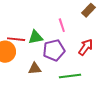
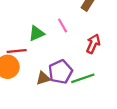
green triangle: (36, 37) -> (37, 33), moved
purple pentagon: (54, 50) -> (60, 72), moved

